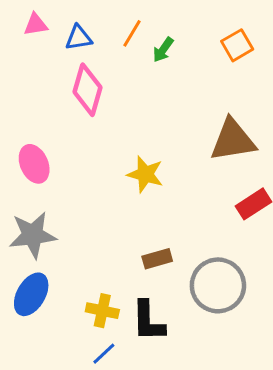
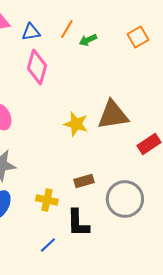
green arrow: (163, 50) -> (88, 40), turned 30
brown triangle: (233, 140) -> (113, 115), moved
yellow cross: (102, 311) -> (47, 200), moved

